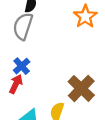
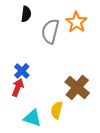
gray semicircle: (23, 26) -> (50, 31), moved

